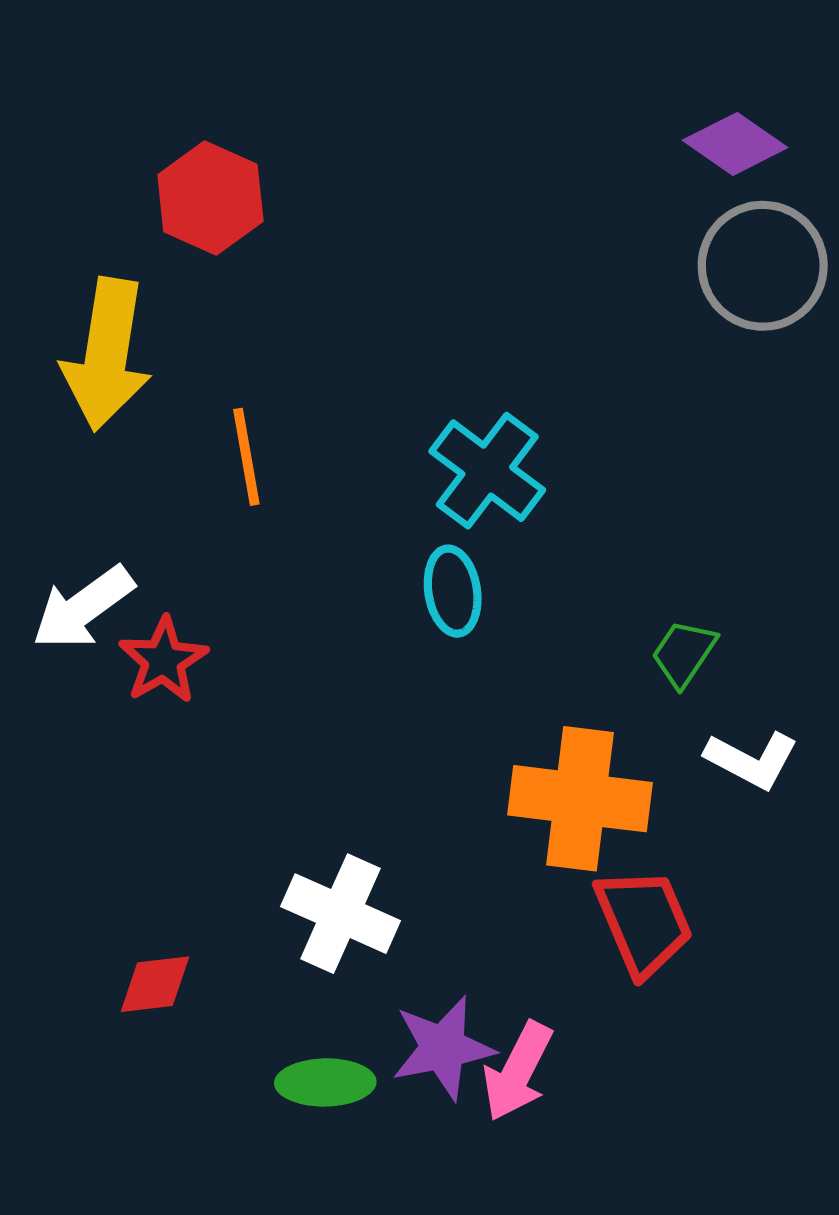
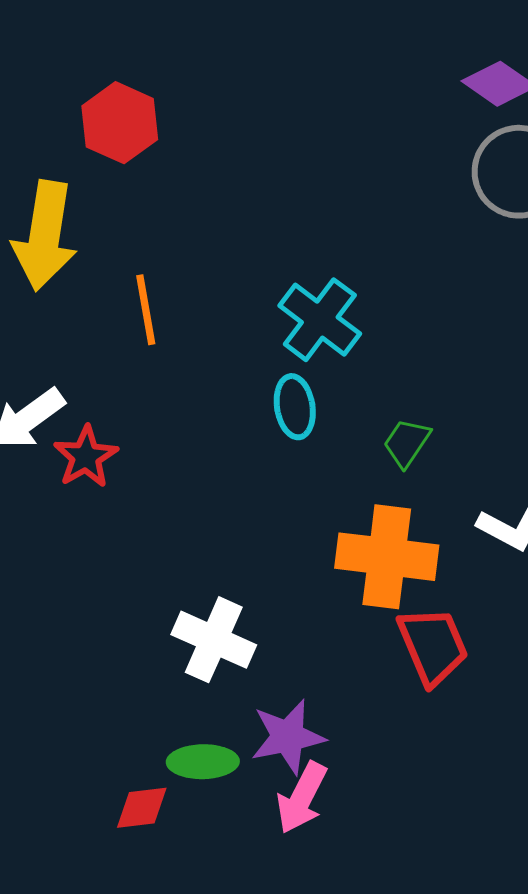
green trapezoid: (684, 653) -> (407, 443), moved
red diamond: (155, 984) -> (142, 808), moved
pink arrow: (518, 1071) -> (302, 798), moved

